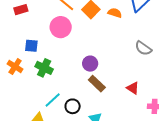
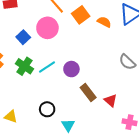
blue square: (31, 46) -> (23, 37), moved, turned 32
brown rectangle: (97, 84) -> (88, 92), moved
cyan line: (53, 100) -> (47, 67), moved

